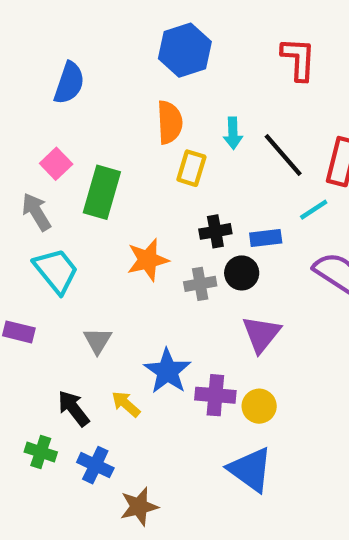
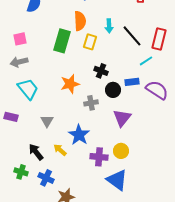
pink square: (56, 164) -> (20, 39), moved, turned 32
green rectangle: (102, 192) -> (62, 41), moved
gray arrow: (36, 212) -> (19, 62), turned -72
black cross: (215, 231) -> (101, 71), turned 32
blue rectangle: (266, 238) -> (132, 82), moved
gray cross: (200, 284) -> (91, 103), moved
purple cross: (215, 395) -> (99, 157), moved

